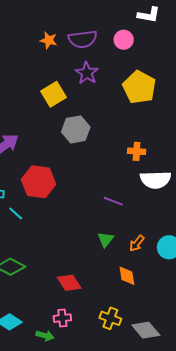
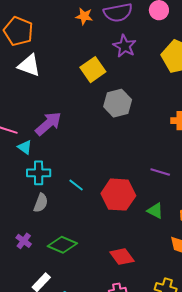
red hexagon: (39, 182) -> (118, 195), moved
cyan line: (16, 214) -> (76, 185), moved
green triangle: (106, 239) -> (155, 211), turned -36

